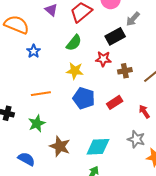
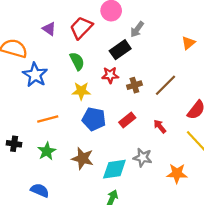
green semicircle: (74, 43) -> (77, 61), turned -60
blue star: (34, 51) -> (35, 75), size x1.6
gray star: (136, 139) -> (143, 158), moved
brown star: (60, 146) -> (83, 158), moved

